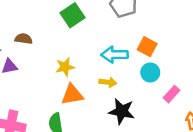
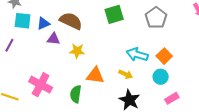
brown semicircle: (24, 39) -> (71, 21), size x1.6
yellow star: (65, 67) -> (77, 51), moved

